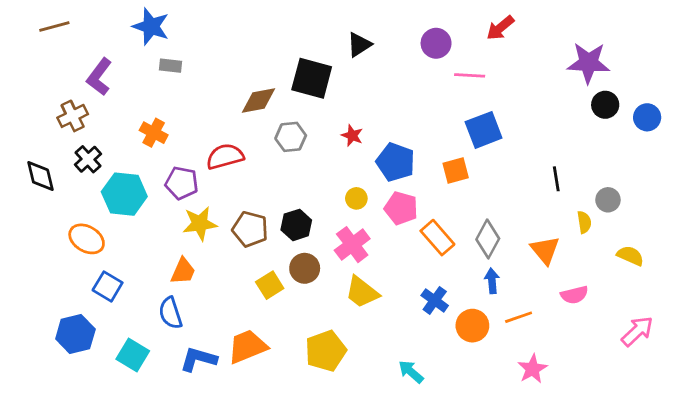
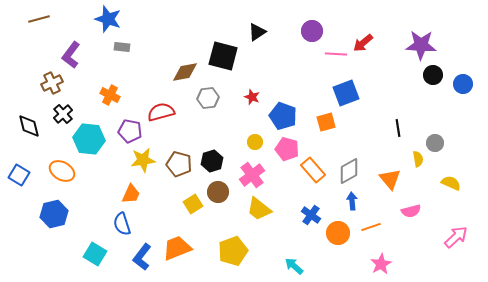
red arrow: (500, 28) -> (363, 43), moved
gray diamond: (488, 239) -> (349, 171), turned 32
blue square: (108, 286) -> (19, 175), moved
blue hexagon: (75, 334) -> (54, 214), moved
blue L-shape: (198, 359) -> (142, 257), turned -68

